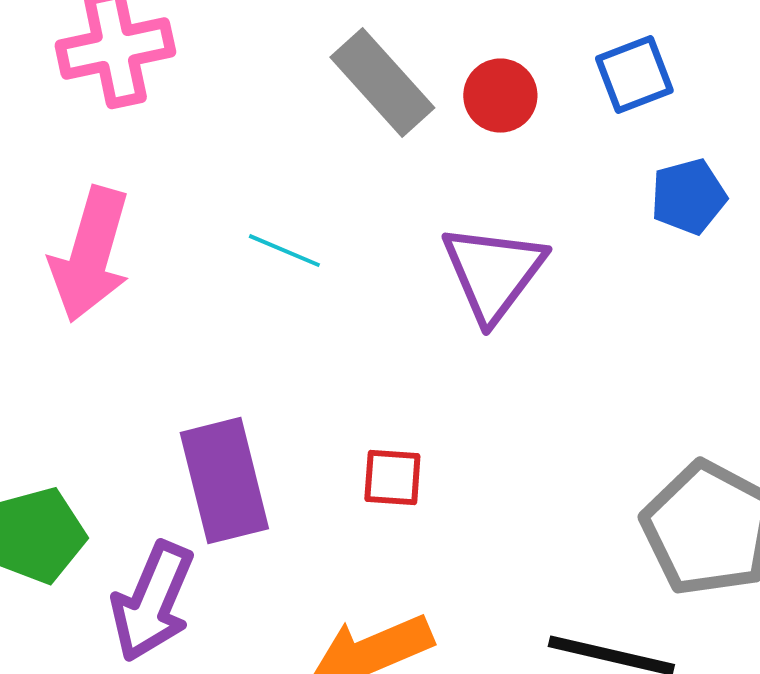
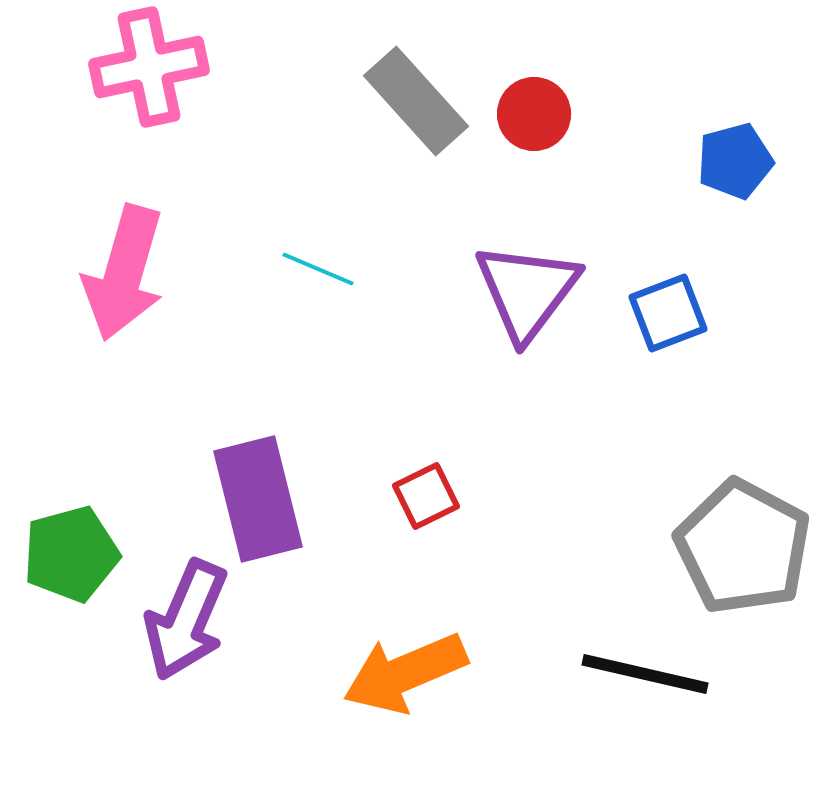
blue square: (634, 75) -> (668, 313), moved
blue pentagon: (688, 197) -> (735, 161), moved
red square: (392, 478) -> (426, 496), turned -30

